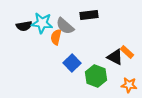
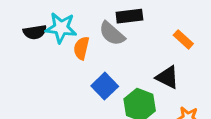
gray semicircle: (65, 26) -> (112, 34), moved
orange rectangle: (127, 52) -> (183, 39), moved

